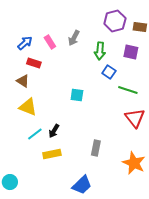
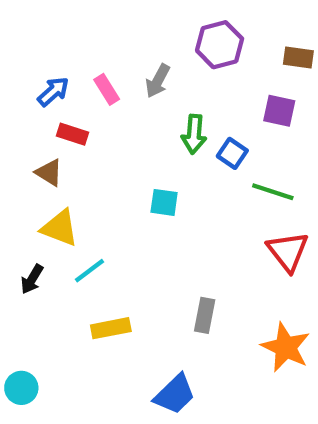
purple hexagon: (115, 21) -> (220, 45), moved
green arrow: (100, 51) -> (194, 134), moved
black arrow: (54, 131) -> (32, 279), moved
cyan line: (35, 134) -> (90, 271), moved

